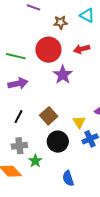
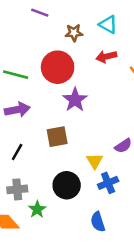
red arrow: (82, 49) -> (106, 57), moved
brown square: (49, 116) -> (57, 137), moved, turned 30
blue semicircle: (68, 178) -> (98, 222), moved

